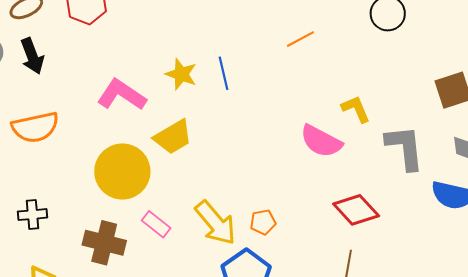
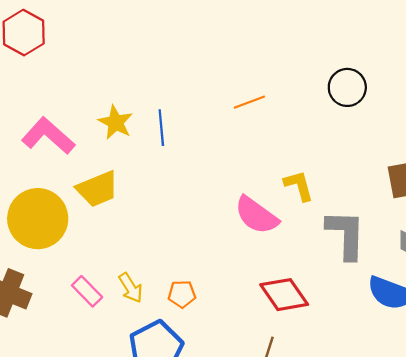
yellow arrow: (216, 223) -> (131, 288), size x0.6
pink rectangle: (156, 224) -> (87, 291), moved

